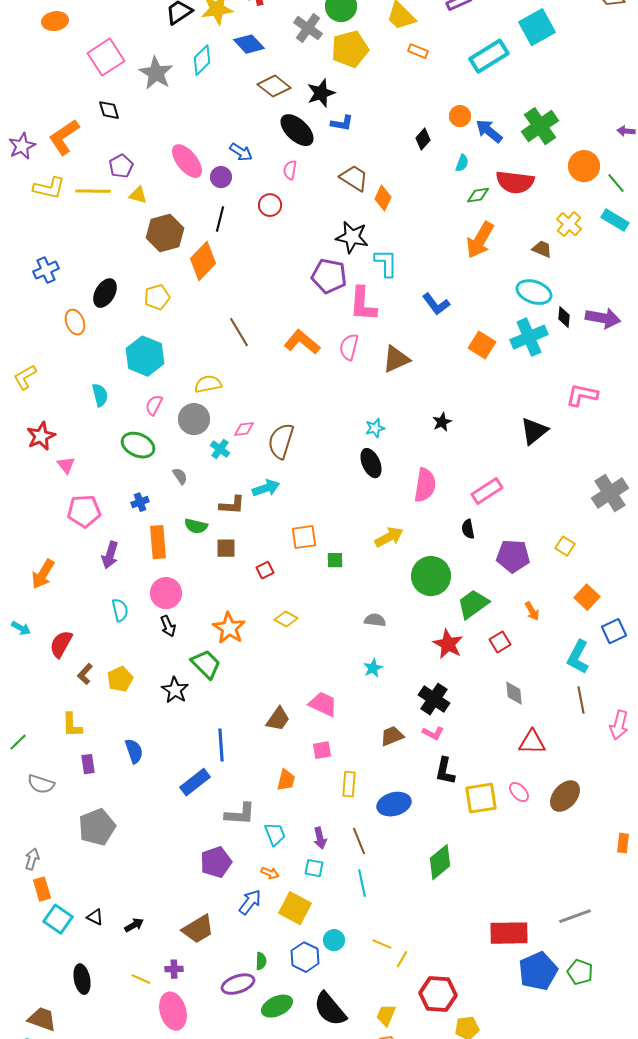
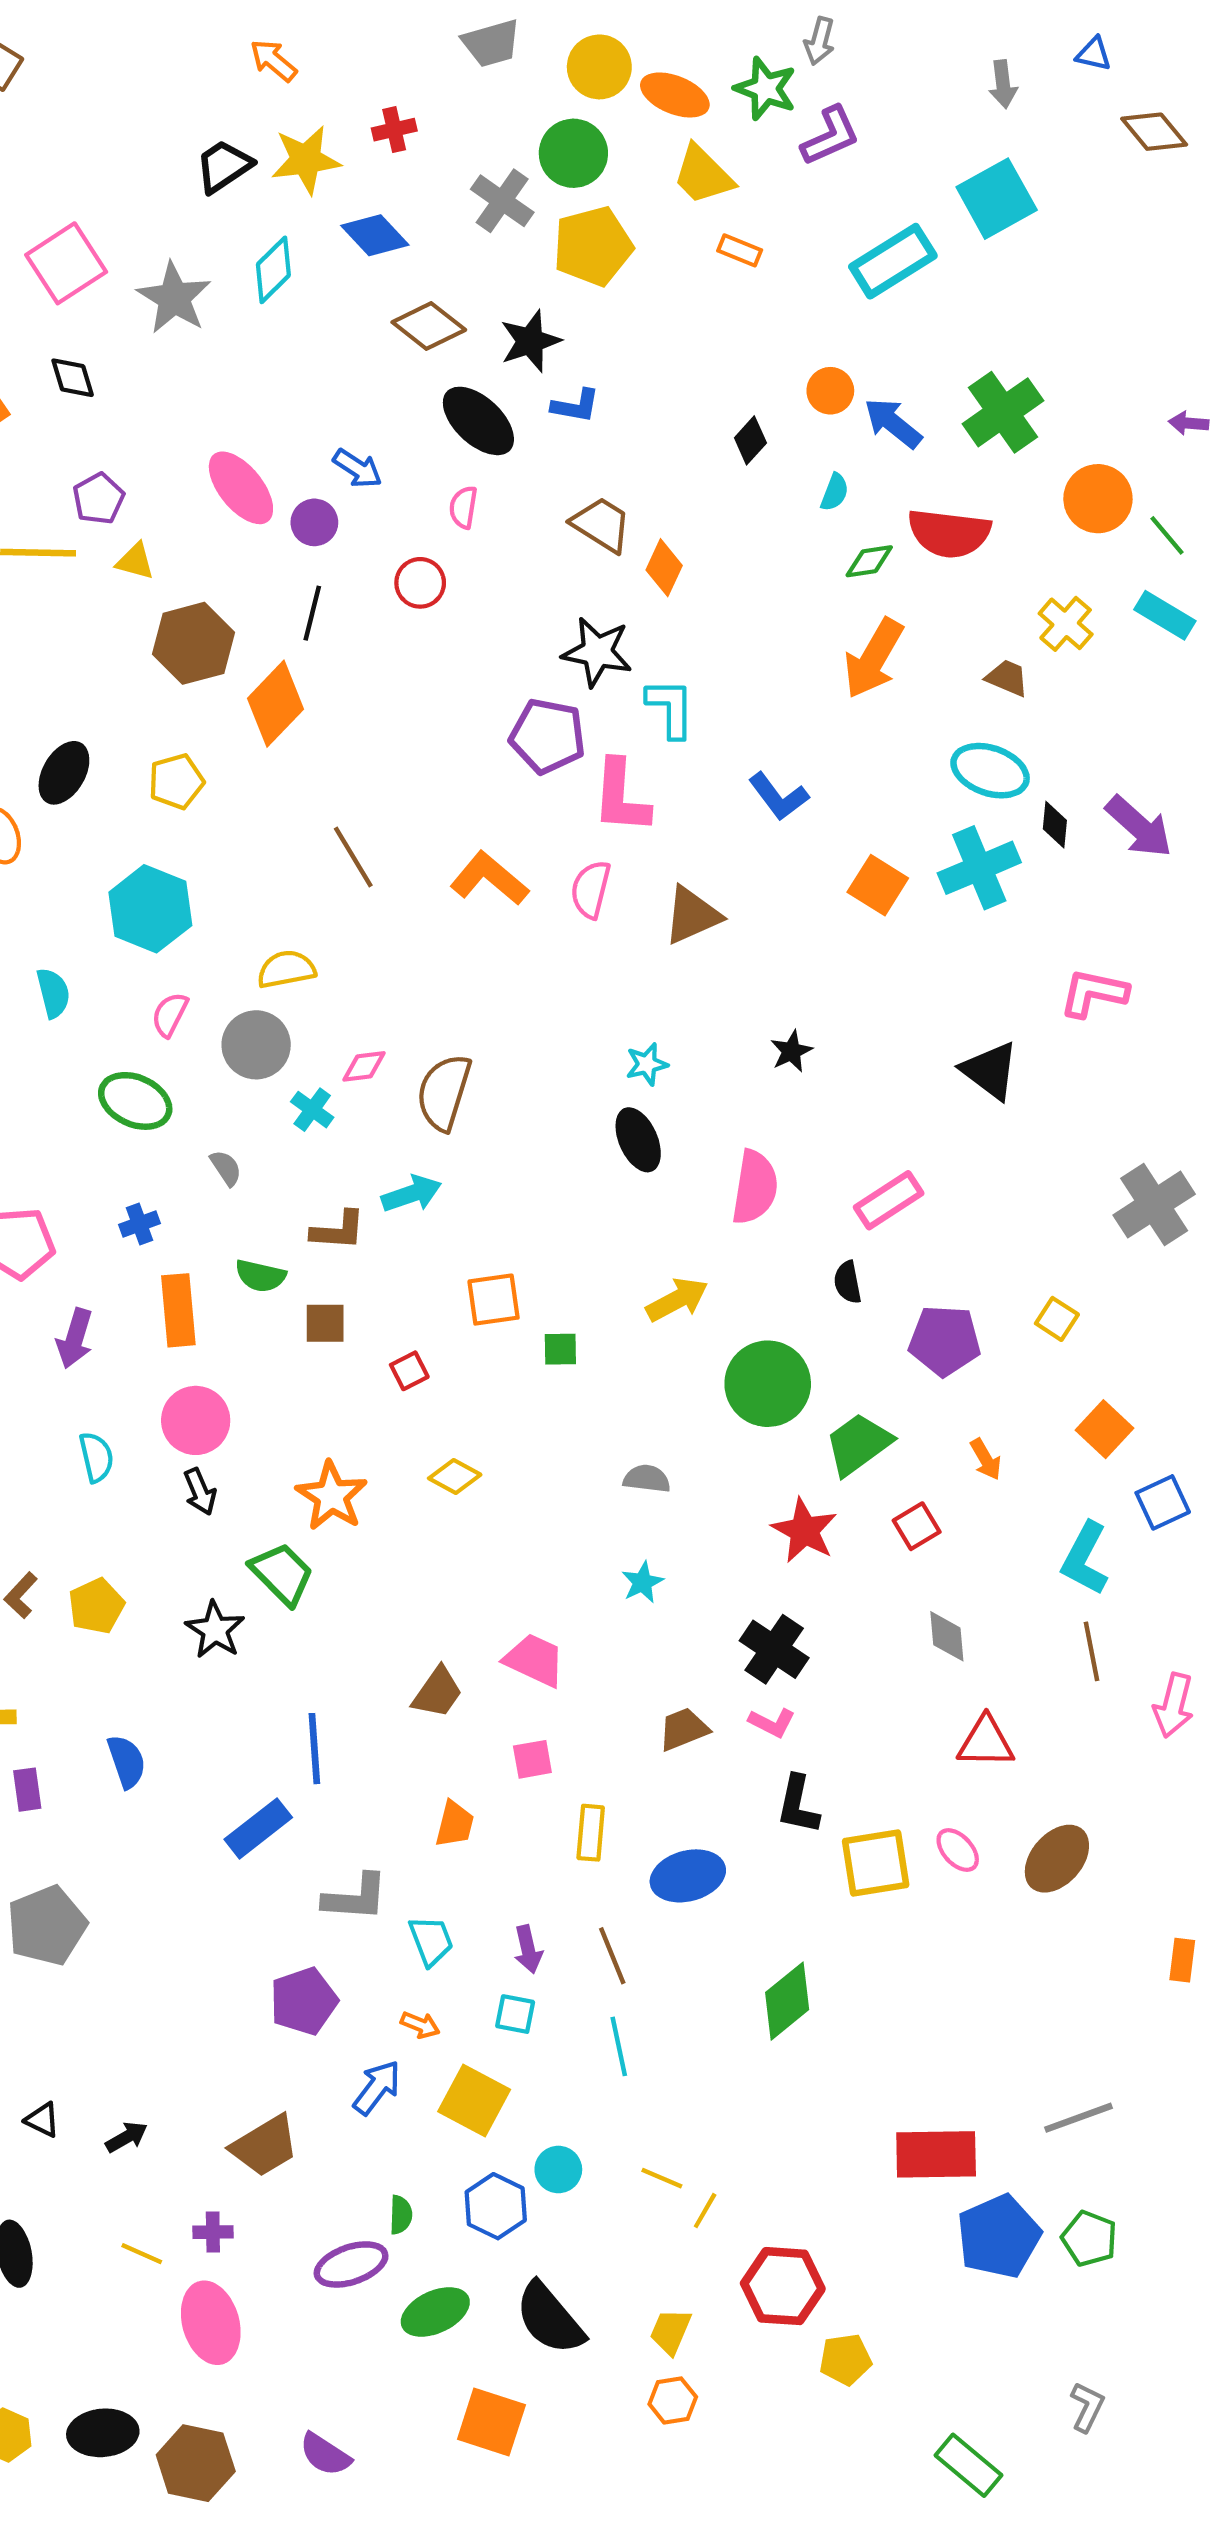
purple arrow: (603, 318) -> (1139, 827), turned 32
black triangle: (534, 431) -> (990, 1071), turned -44

